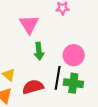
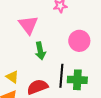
pink circle: (74, 55) -> (79, 41), moved

